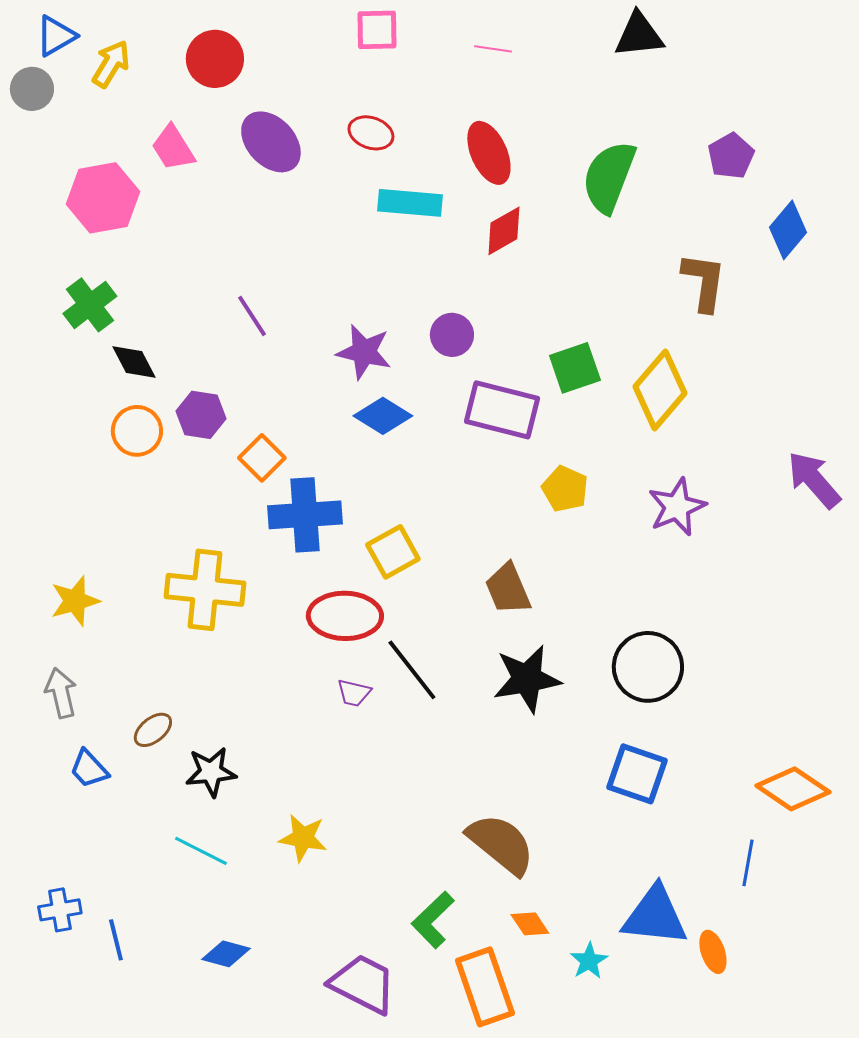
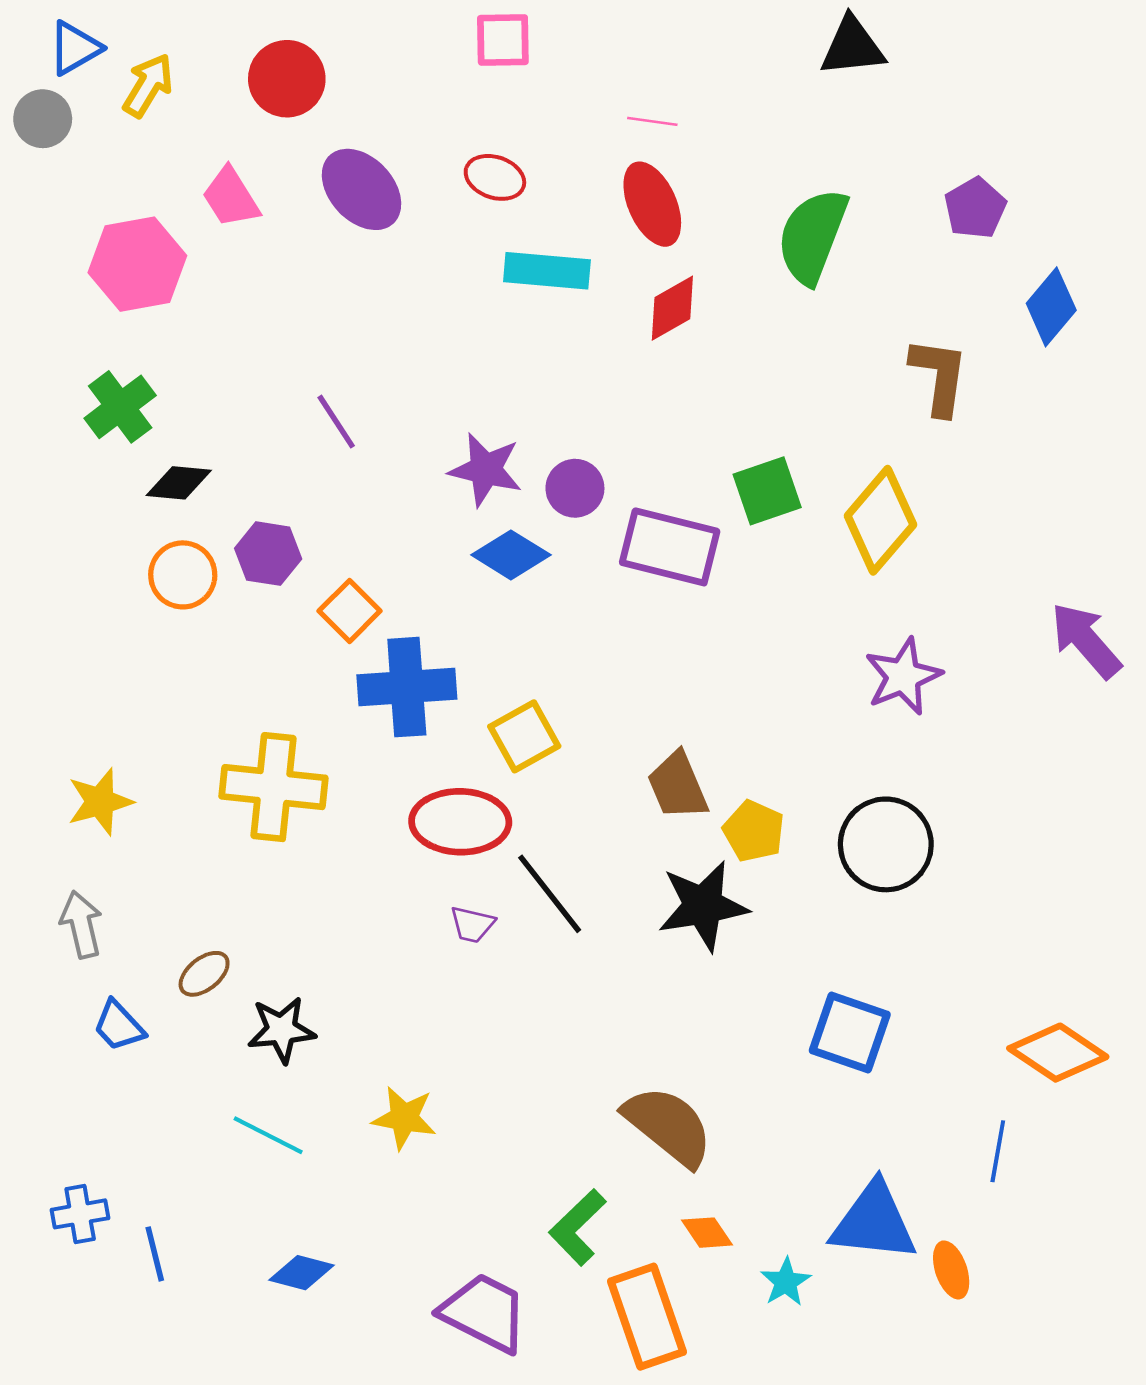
pink line: (493, 49) -> (652, 121), moved
purple circle: (452, 335) -> (575, 488), moved
black diamond: (134, 362) -> (179, 483), turned -57
yellow pentagon: (565, 489) -> (754, 831), moved
black circle: (648, 667) -> (886, 844), moved

